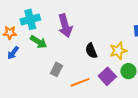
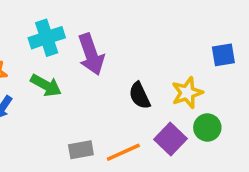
cyan cross: (30, 19) -> (47, 38), moved
gray rectangle: (56, 69) -> (81, 150), moved, turned 56

